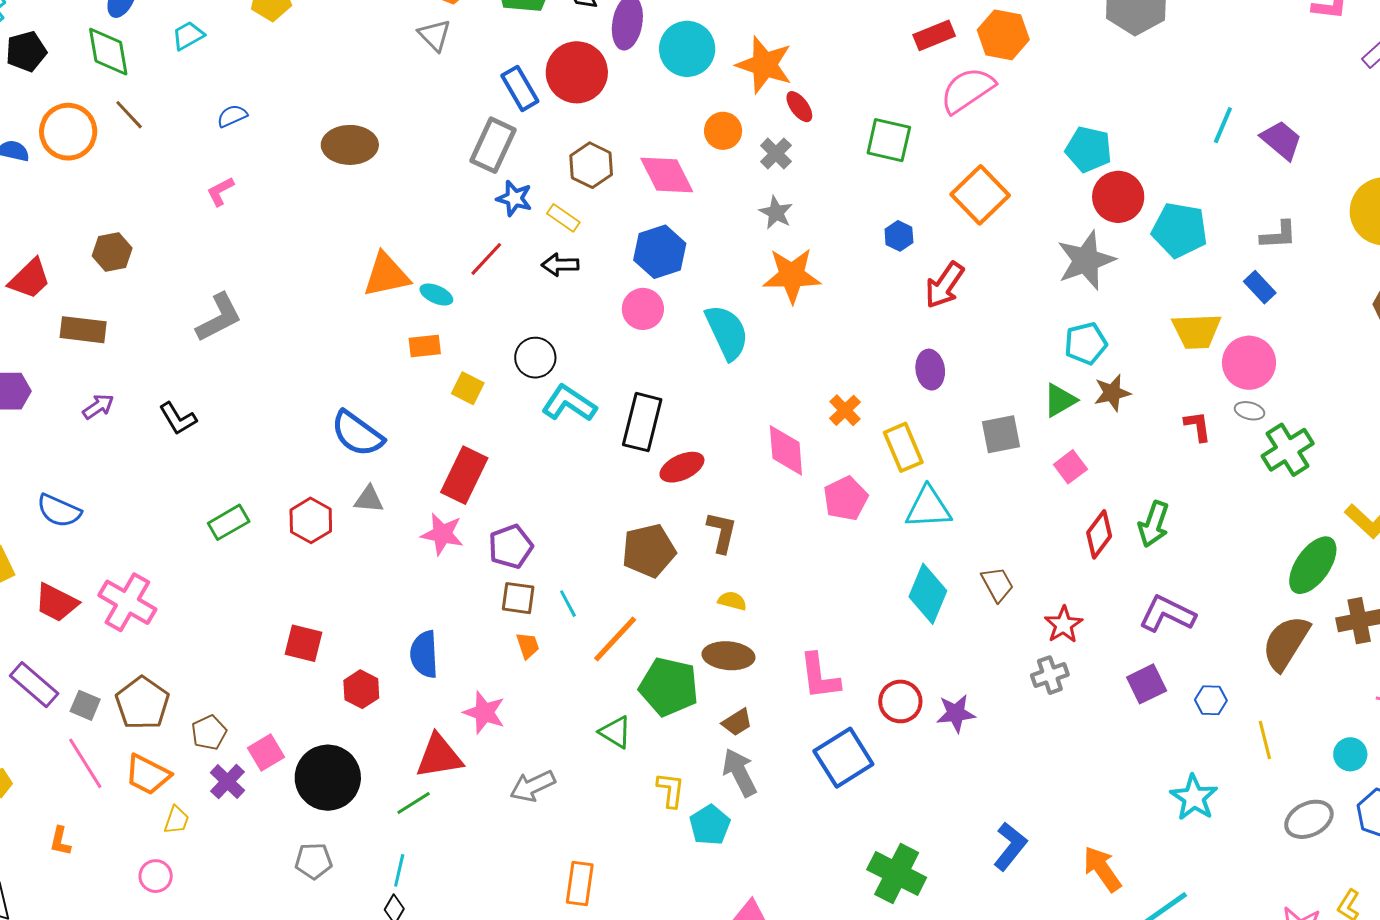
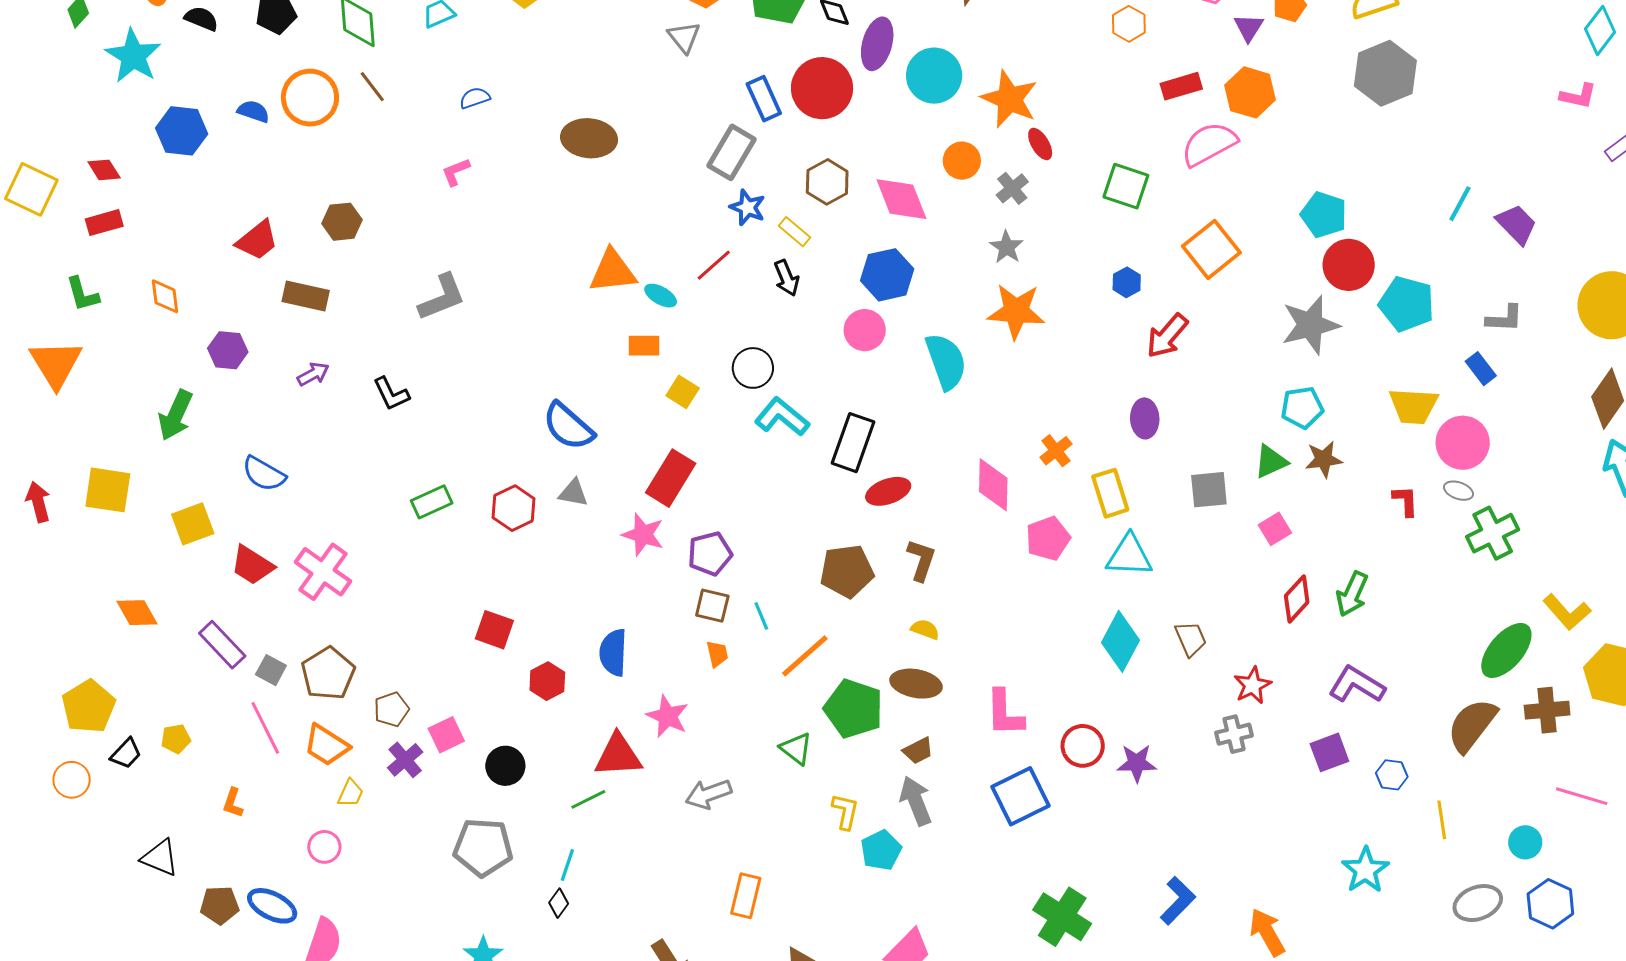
black arrow: (560, 265) -> (787, 278), turned -117
black circle: (328, 778) -> (505, 766), size x0.6
gray pentagon: (314, 861) -> (483, 847), size x1.6

